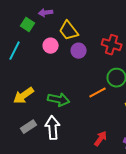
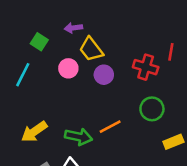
purple arrow: (46, 13) -> (73, 28), moved
orange line: (98, 93) -> (110, 127), moved

